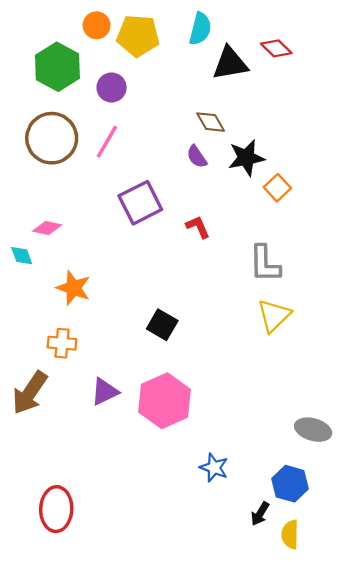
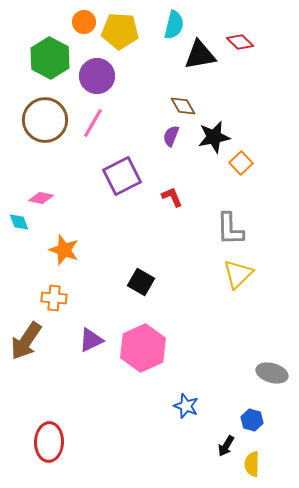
purple circle: (112, 87) -> (97, 76), size x1.4
purple semicircle: (197, 157) -> (171, 136), turned 55
blue hexagon: (290, 484) -> (252, 420), size x0.7

